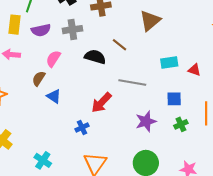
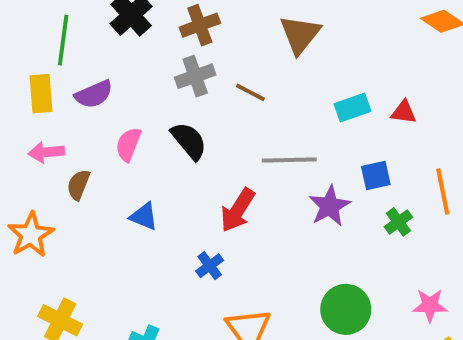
gray cross: (72, 30) -> (195, 76), moved
black semicircle: (95, 57) -> (189, 141), moved, turned 45
brown semicircle: (39, 78) -> (78, 185), moved
purple star: (146, 121) -> (330, 206), moved

